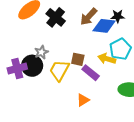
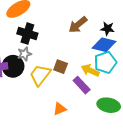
black cross: (56, 17) -> (27, 34), moved, turned -30
blue diamond: (104, 26) -> (104, 45), moved
purple rectangle: (91, 73) -> (82, 85), moved

